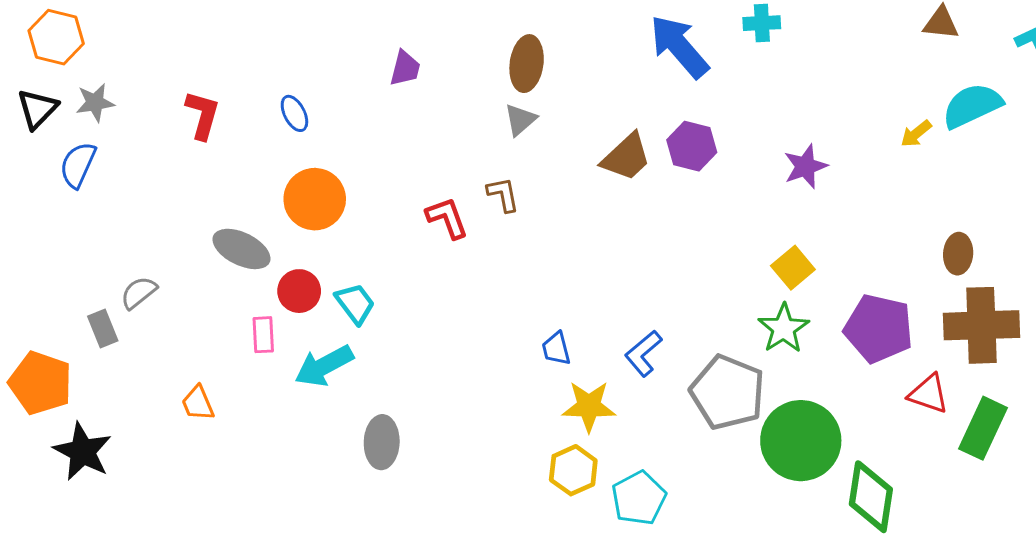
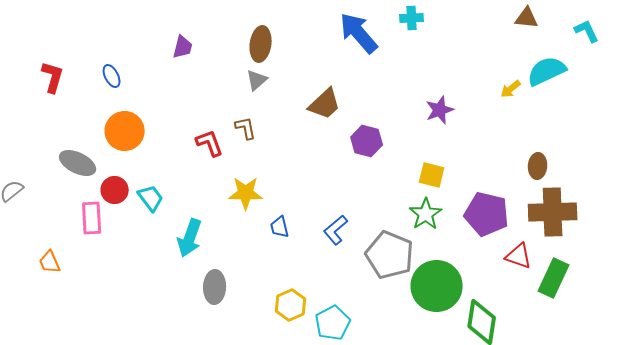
purple hexagon: (692, 146) -> (367, 141), moved
yellow square: (793, 268) -> (432, 175), turned -36
pink rectangle: (263, 335) -> (92, 218), size x1.4
cyan arrow: (324, 366) -> (190, 238), moved, turned -42
yellow star: (589, 406) -> (246, 193), moved
gray ellipse: (382, 442) -> (215, 287), moved

